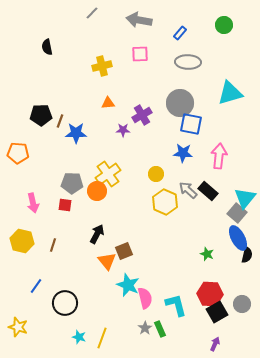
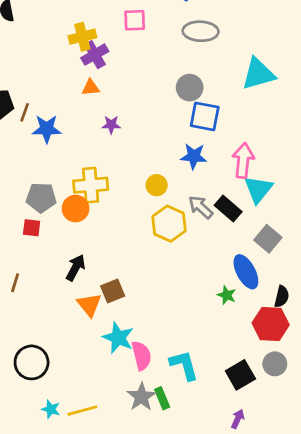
gray circle: (180, 103) -> (190, 88), size x0.7
purple cross: (142, 115) -> (95, 55), moved
yellow cross: (108, 174) -> (91, 185), turned 30
cyan triangle: (245, 198) -> (258, 189), moved
blue ellipse: (238, 238) -> (246, 272), moved
red hexagon: (210, 294) -> (271, 324), moved
gray star: (145, 328) -> (141, 397), size x1.5
yellow line: (102, 338) -> (82, 411), turned 55

